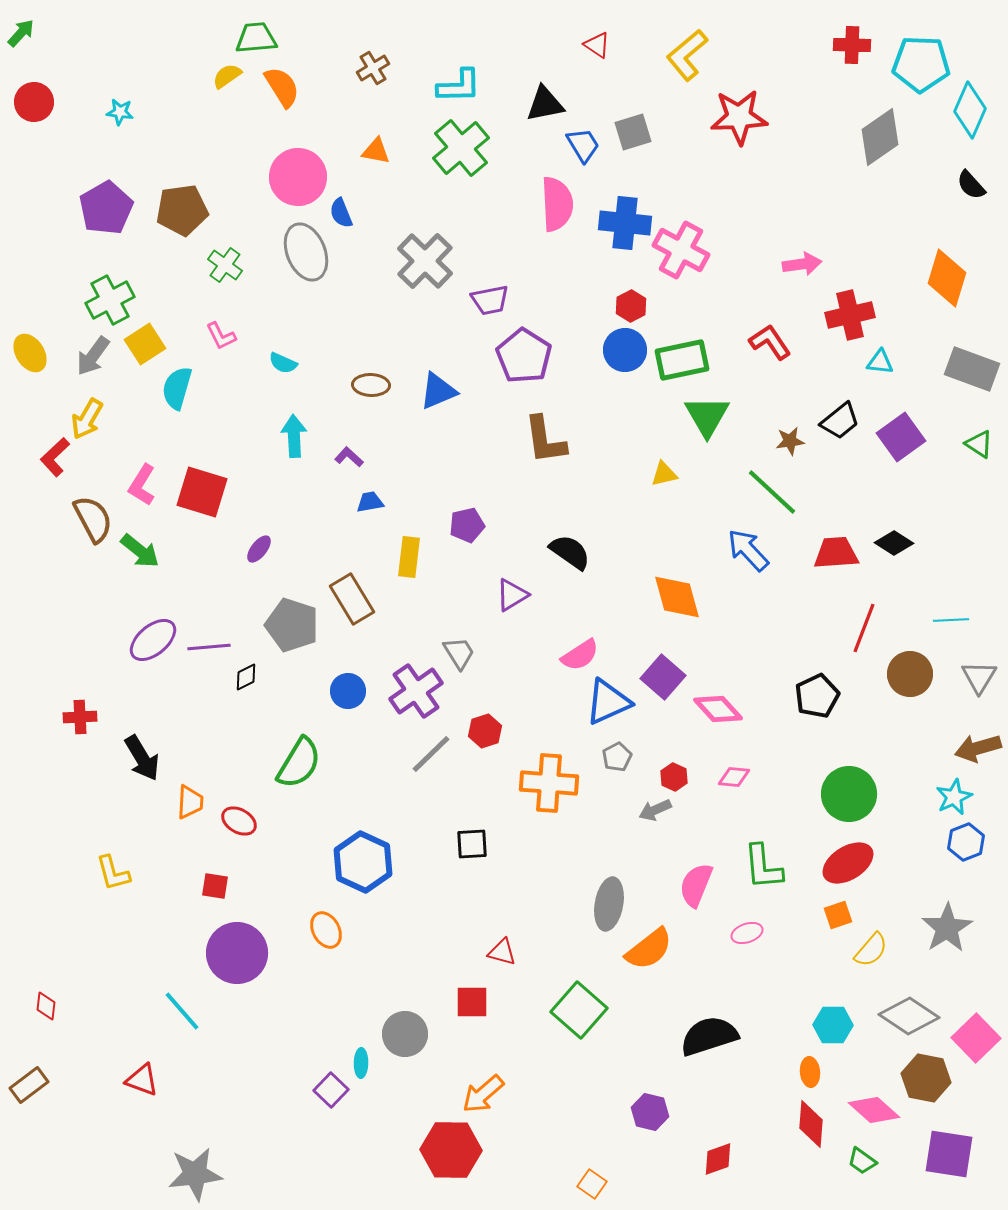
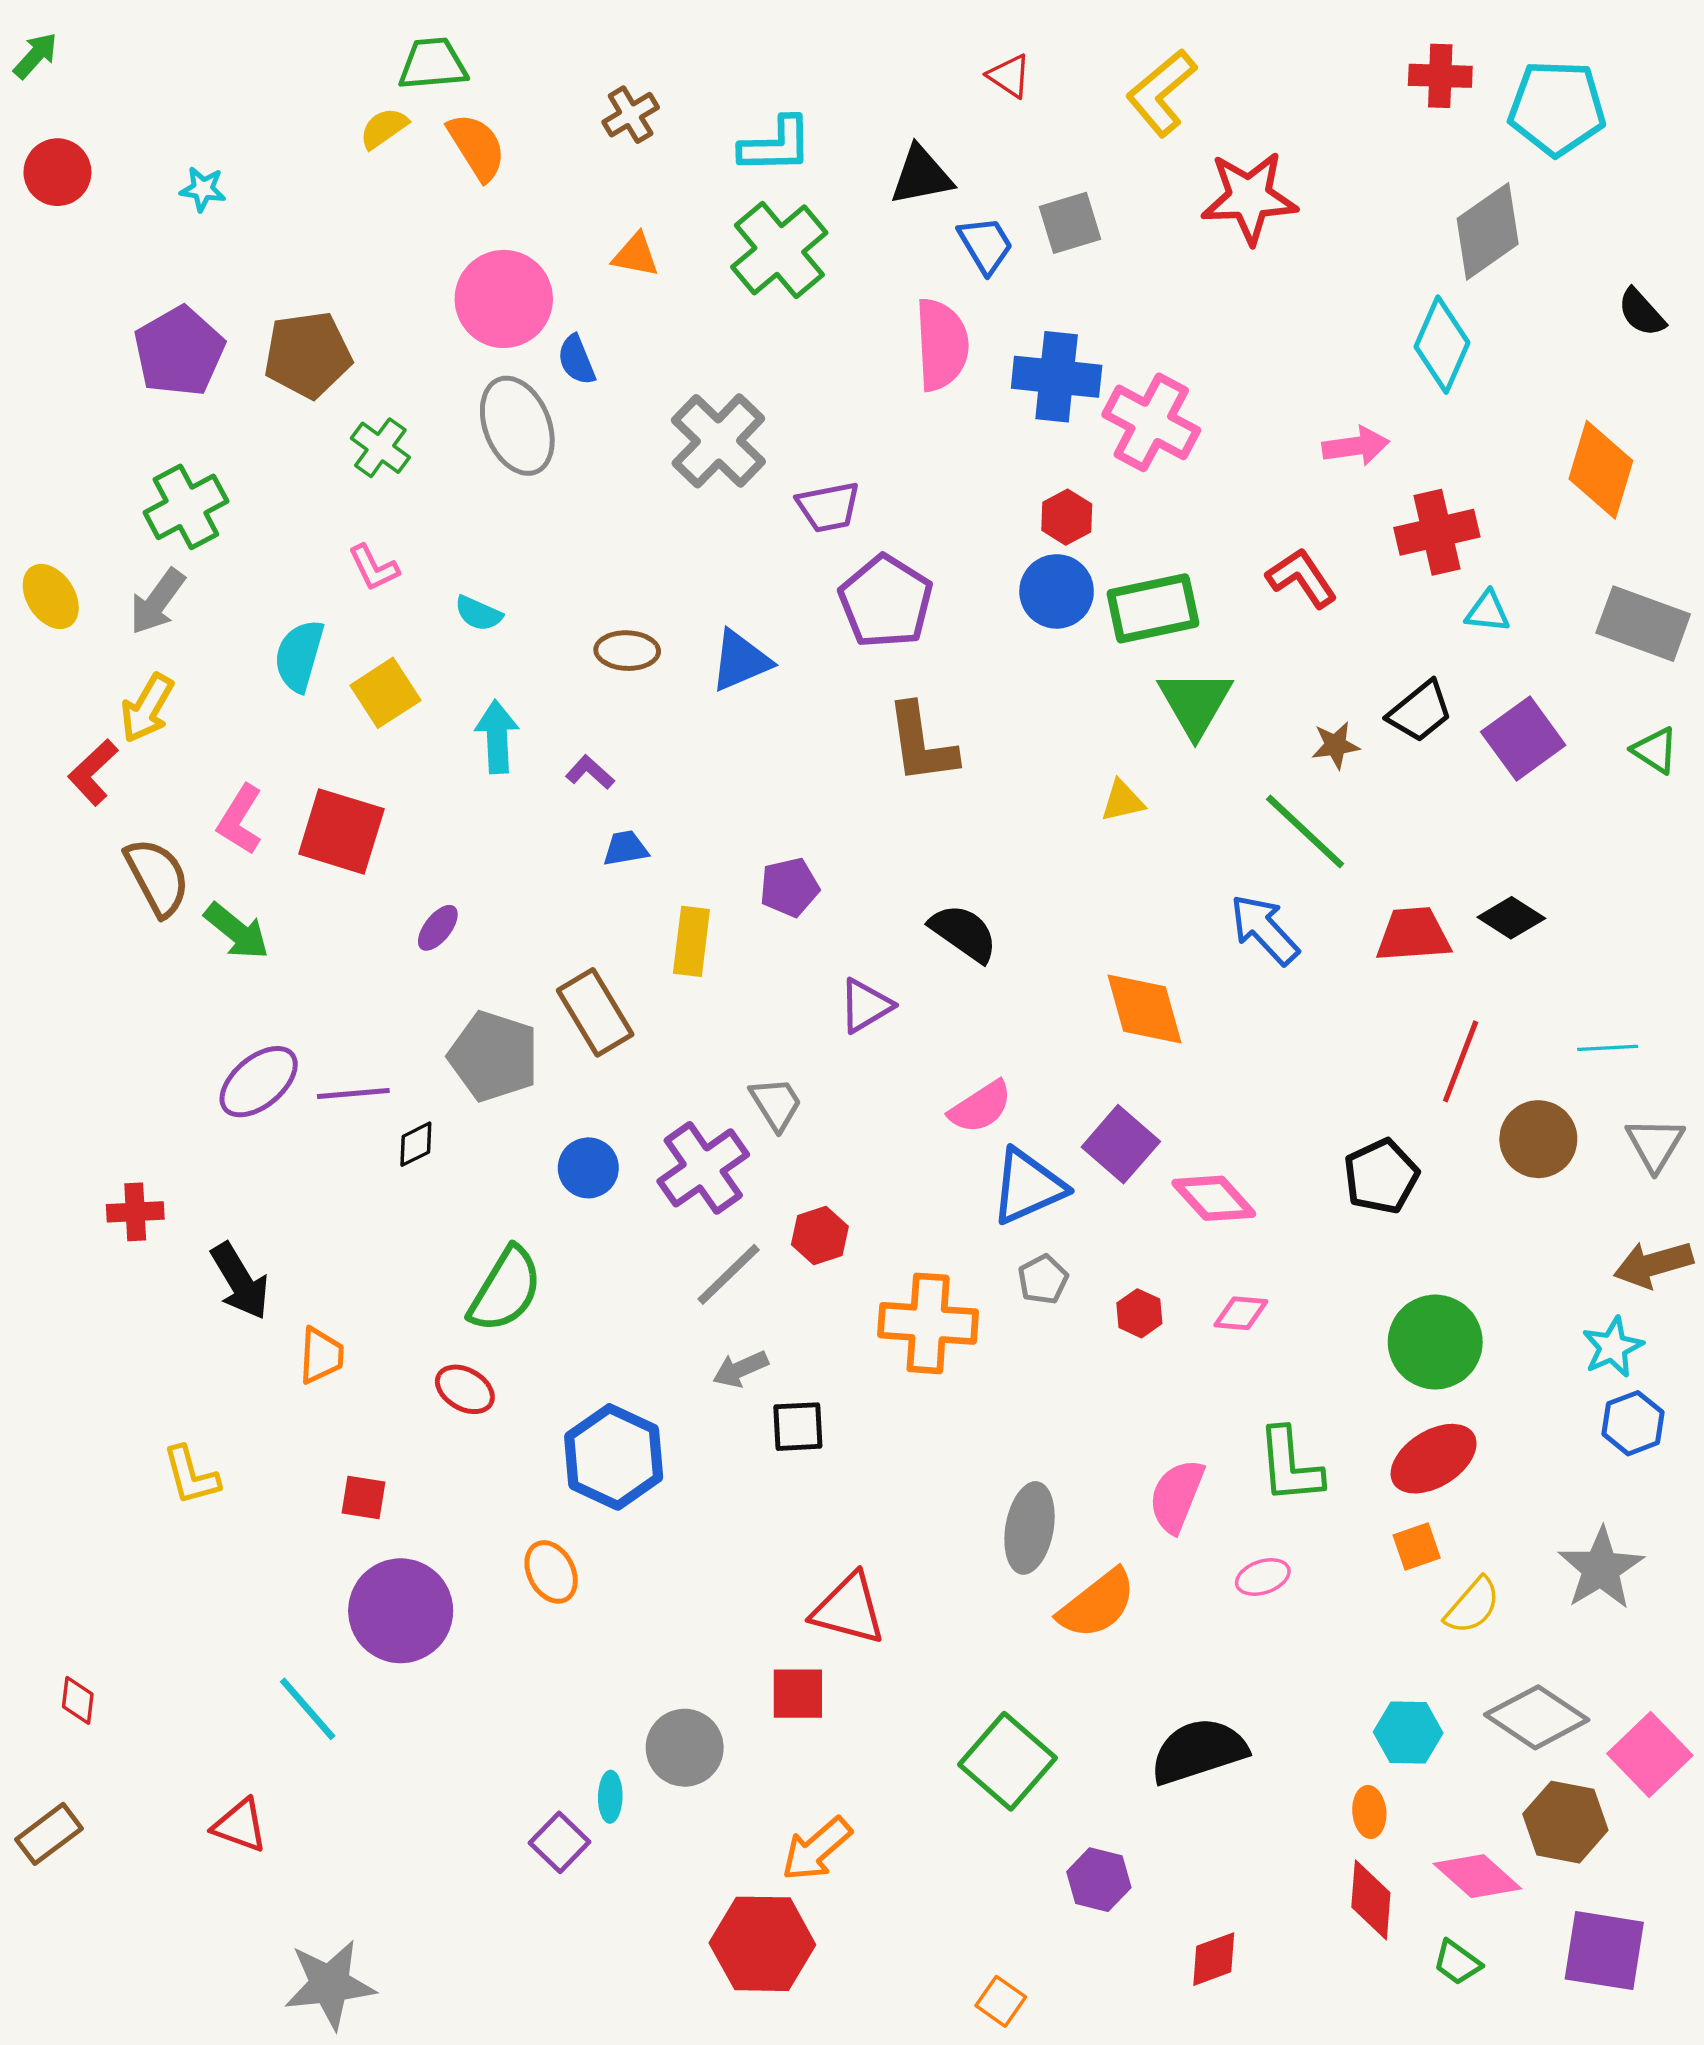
cyan diamond: (970, 110) -> (1442, 345), moved
yellow square: (145, 344) -> (385, 693), moved
gray arrow: (655, 810) -> (740, 1369), moved
red ellipse: (239, 821) -> (465, 1389), moved
red triangle: (502, 952) -> (849, 1609), size x1.6
green square: (579, 1010) -> (1008, 1761), moved

